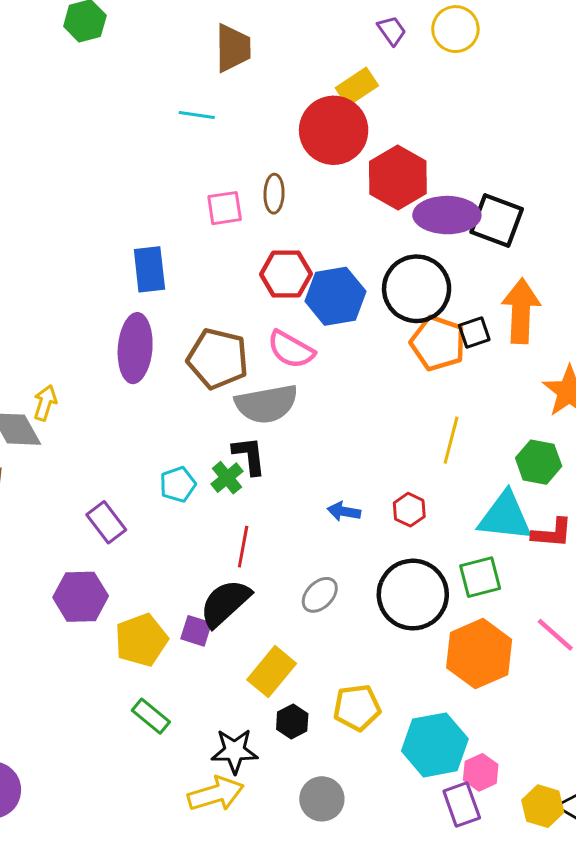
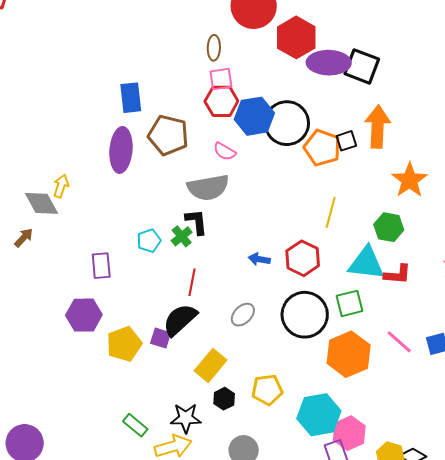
pink square: (225, 208) -> (221, 79), moved
black circle: (417, 289) -> (287, 123), moved
pink semicircle: (291, 349) -> (225, 151), size x0.7
brown pentagon: (218, 359) -> (168, 135), moved
red hexagon: (409, 510) -> (303, 258), size x1.6
purple rectangle: (106, 522) -> (101, 266), turned 32
green rectangle: (151, 716) -> (135, 425), moved
pink hexagon: (481, 772) -> (349, 433), size x1.4

